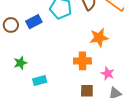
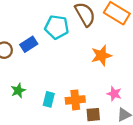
orange cross: (82, 61) -> (75, 100), moved
cyan rectangle: (40, 81) -> (49, 99), moved, turned -56

